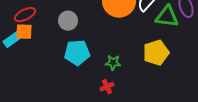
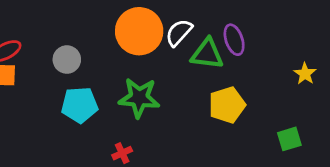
yellow pentagon: (156, 53) -> (227, 105), moved
green star: (113, 63) -> (139, 98), moved, size x1.8

